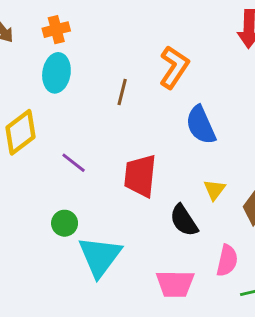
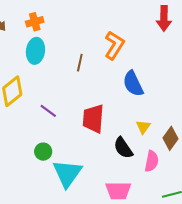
pink semicircle: (227, 261) -> (152, 161), moved

